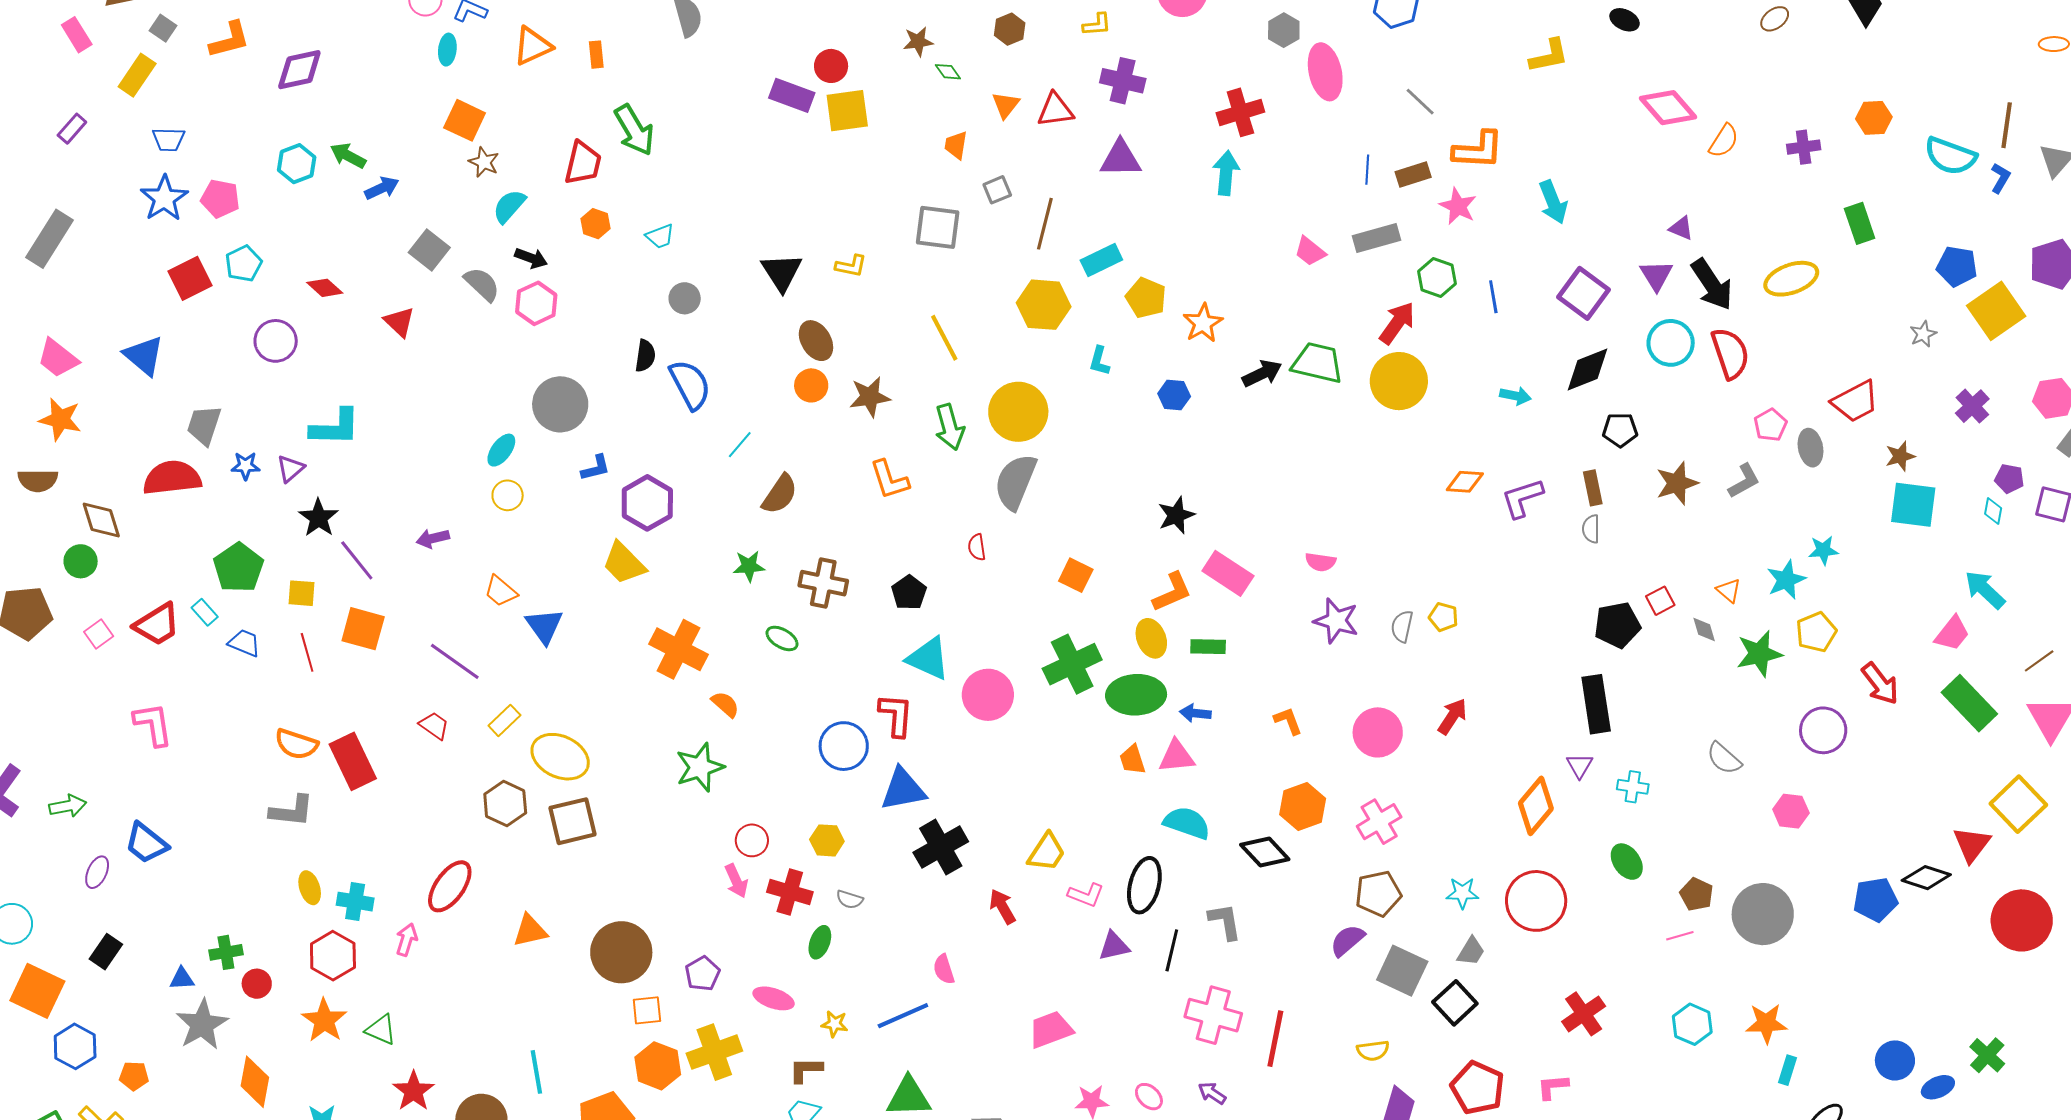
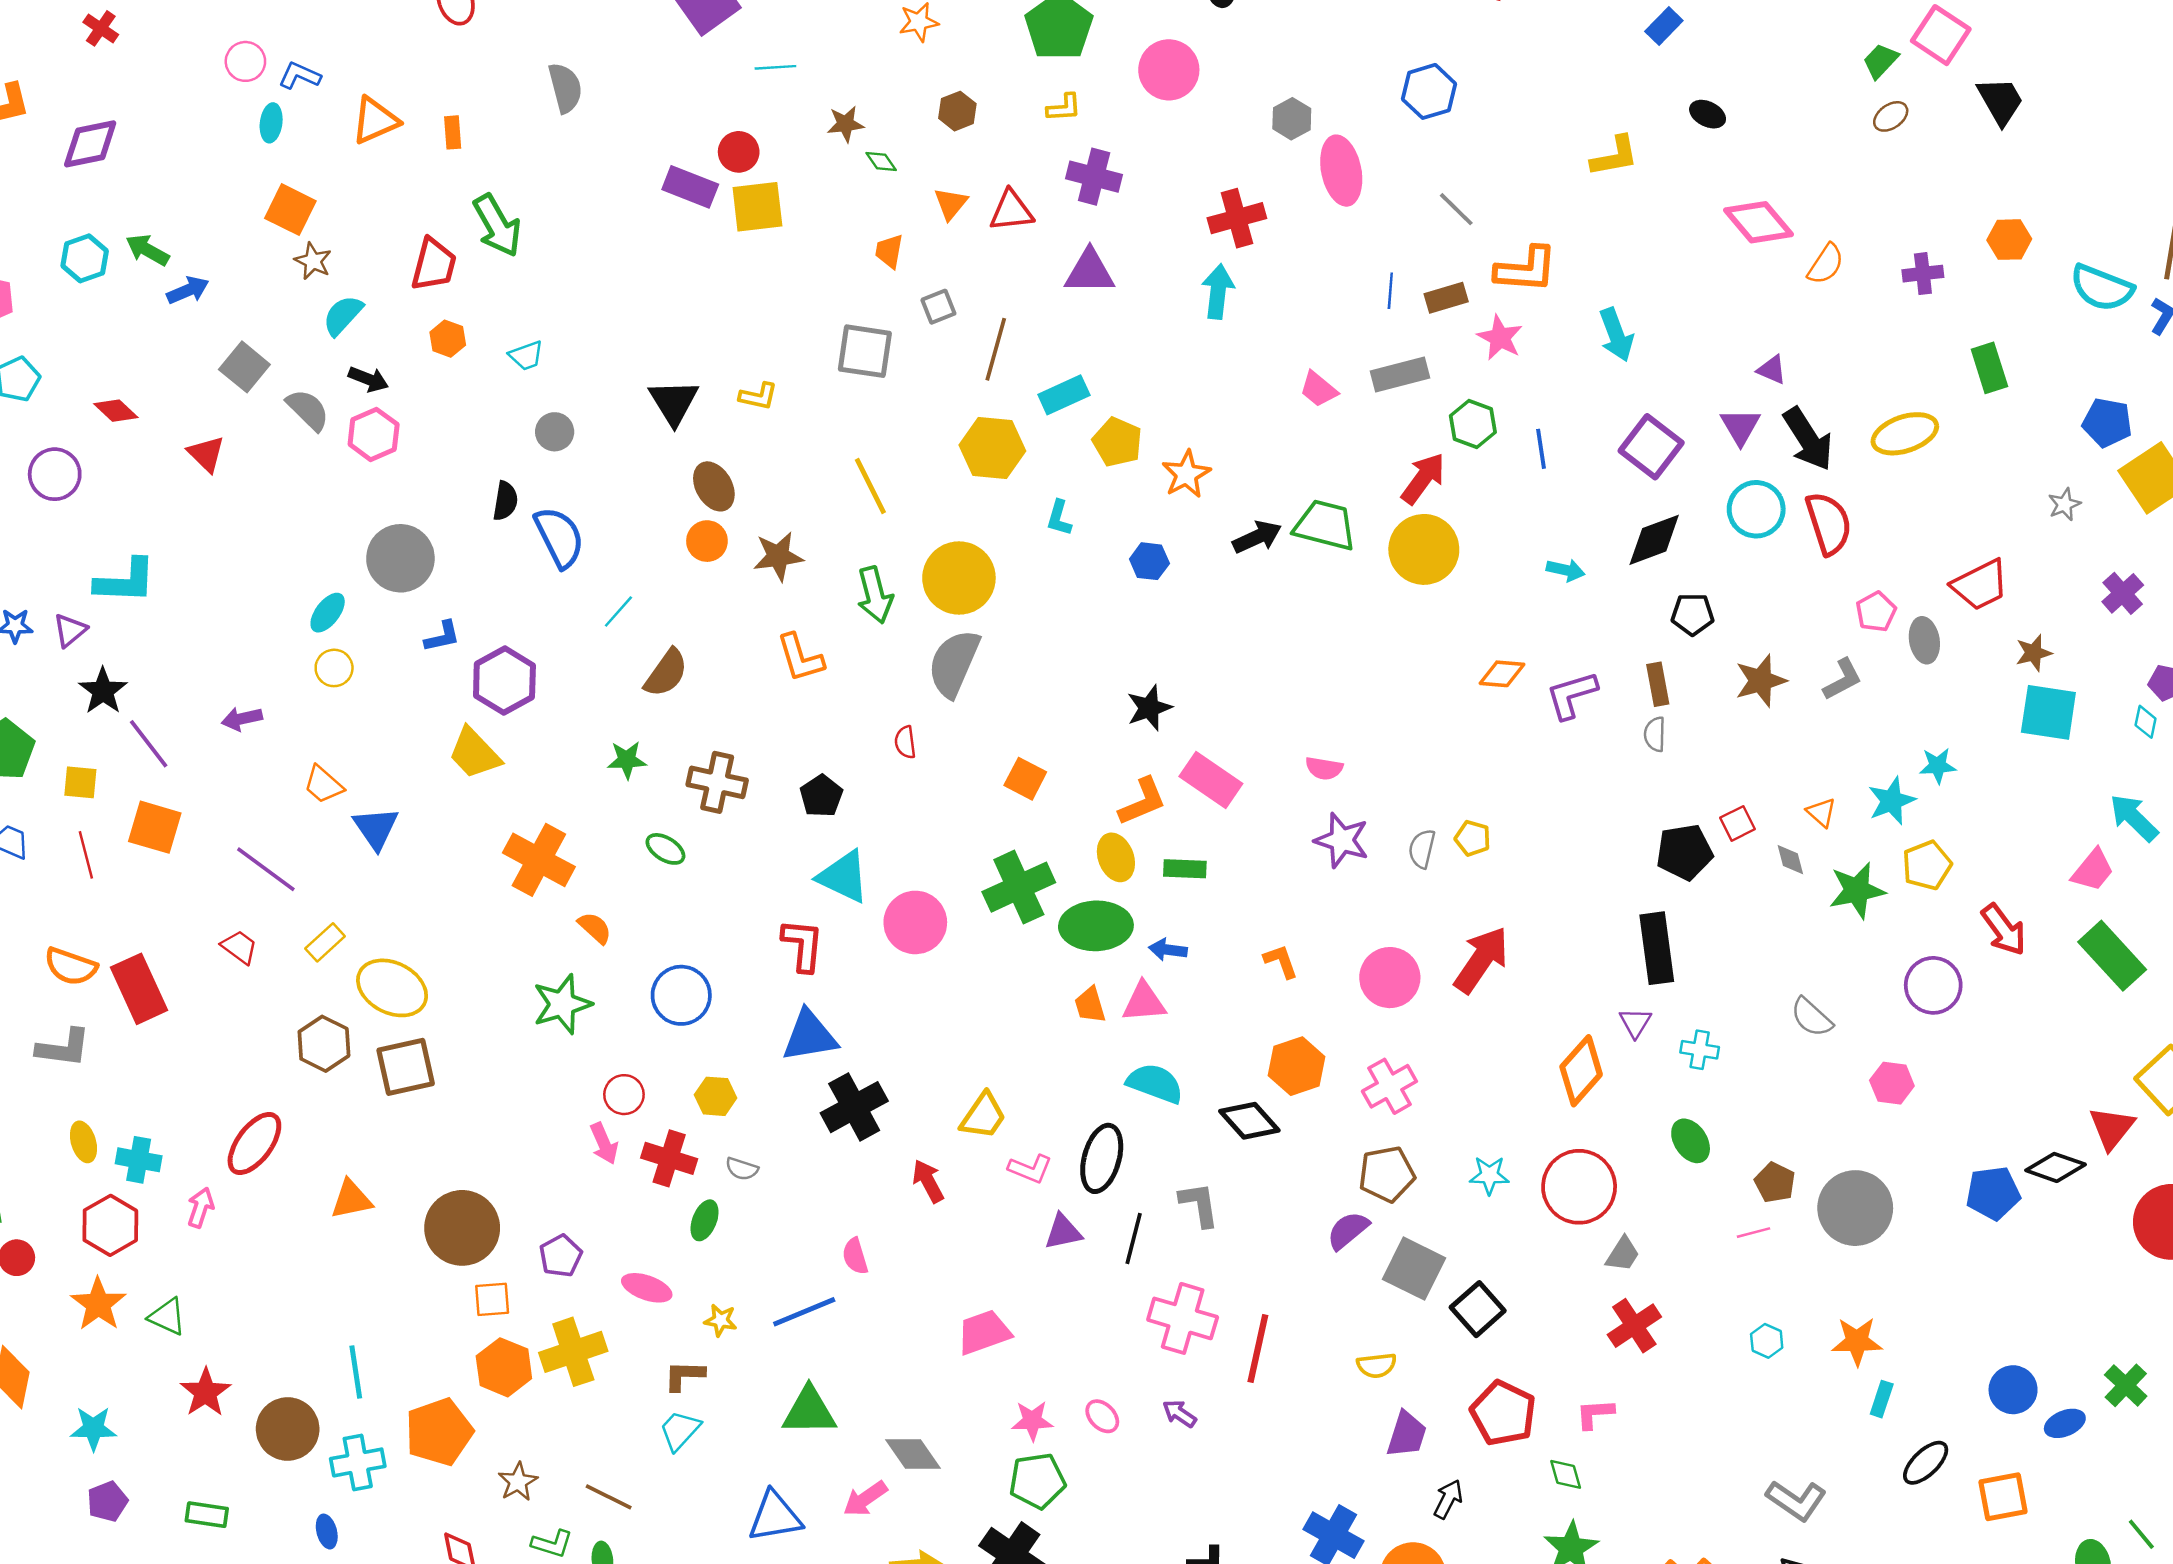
red arrow: (1452, 716) -> (1481, 960), size x1.5
blue circle: (844, 746) -> (681, 995), moved
gray trapezoid: (1471, 951) -> (1623, 1254), moved
cyan hexagon: (1692, 1024) -> (1767, 1341), size x0.7

